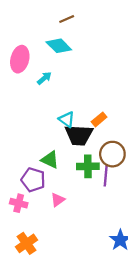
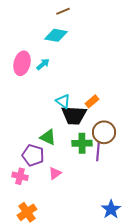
cyan diamond: (59, 46) -> (56, 35), turned -35
pink ellipse: (20, 59) -> (22, 63), moved

